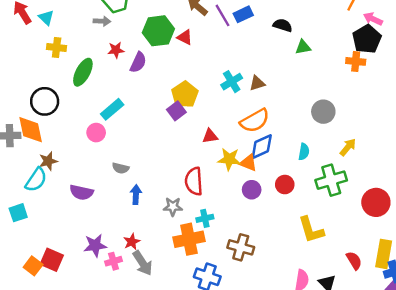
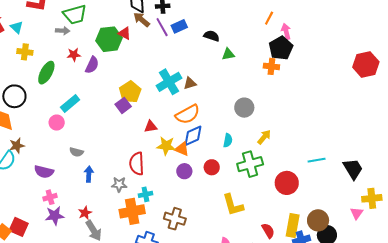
pink arrow: (373, 19) -> (286, 31), turned 49
red triangle: (185, 37) -> (125, 33), moved
cyan cross: (232, 82) -> (169, 82), size x1.4
pink cross: (114, 261) -> (50, 197), moved

